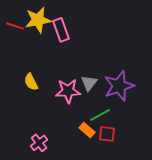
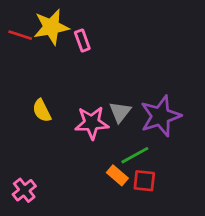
pink rectangle: (61, 30) -> (82, 40), size x0.7
pink cross: (39, 143) -> (24, 190), moved

